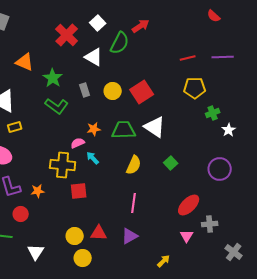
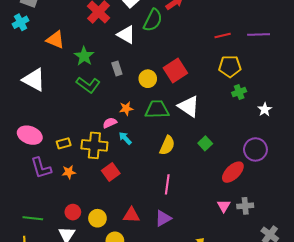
yellow circle: (113, 91) -> (148, 79), moved
green cross: (213, 113) -> (239, 92), moved
yellow rectangle: (15, 127) -> (64, 143), moved
red square: (79, 191) -> (111, 172), turned -30
red ellipse: (189, 205) -> (233, 172), moved
red circle: (21, 214) -> (73, 212), moved
yellow circle: (75, 236) -> (97, 218), moved
pink triangle: (187, 236) -> (224, 206), moved

